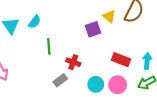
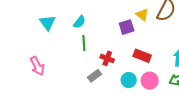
cyan semicircle: (35, 22) -> (79, 22), moved
red rectangle: (121, 60) -> (142, 56), moved

